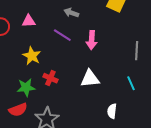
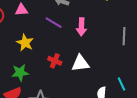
red cross: (50, 78) -> (55, 61), moved
cyan line: (131, 83) -> (122, 84), moved

